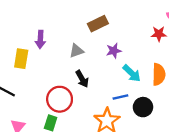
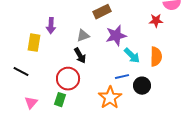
purple star: (114, 51) -> (116, 36), size x1.5
black arrow: (82, 79) -> (80, 56), moved

